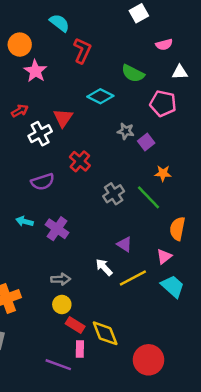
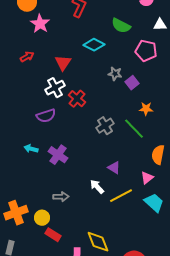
white cross: (40, 134) -> (55, 88), moved
yellow circle: (62, 304) -> (42, 218), moved
red rectangle: (75, 325) -> (53, 235), moved

